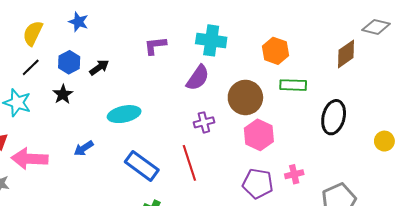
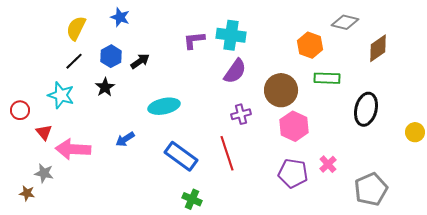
gray diamond: (376, 27) -> (345, 22), moved
cyan cross: (211, 40) -> (231, 35), moved
pink cross: (294, 174) -> (328, 164), turned -30

